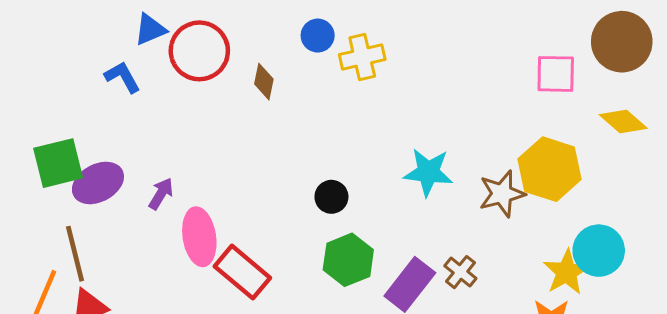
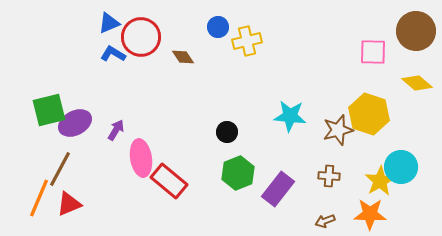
blue L-shape: (123, 77) -> (113, 54), moved, turned -30
brown diamond: (264, 82) -> (183, 57), turned -45
brown line: (75, 254) -> (60, 169), turned 42
brown cross: (460, 272) -> (329, 176), moved, turned -35

